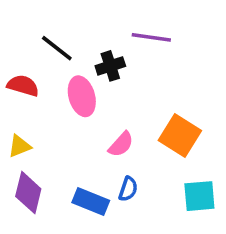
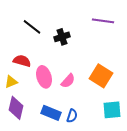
purple line: (151, 37) -> (103, 21), moved
red semicircle: (23, 86) -> (22, 61), moved
pink ellipse: (82, 96) -> (44, 77), moved
blue semicircle: (128, 189) -> (72, 116), moved

